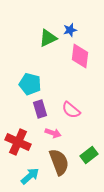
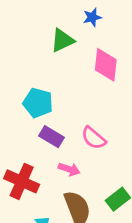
blue star: (70, 30) -> (92, 17), moved
purple rectangle: (40, 109) -> (52, 137), turned -42

